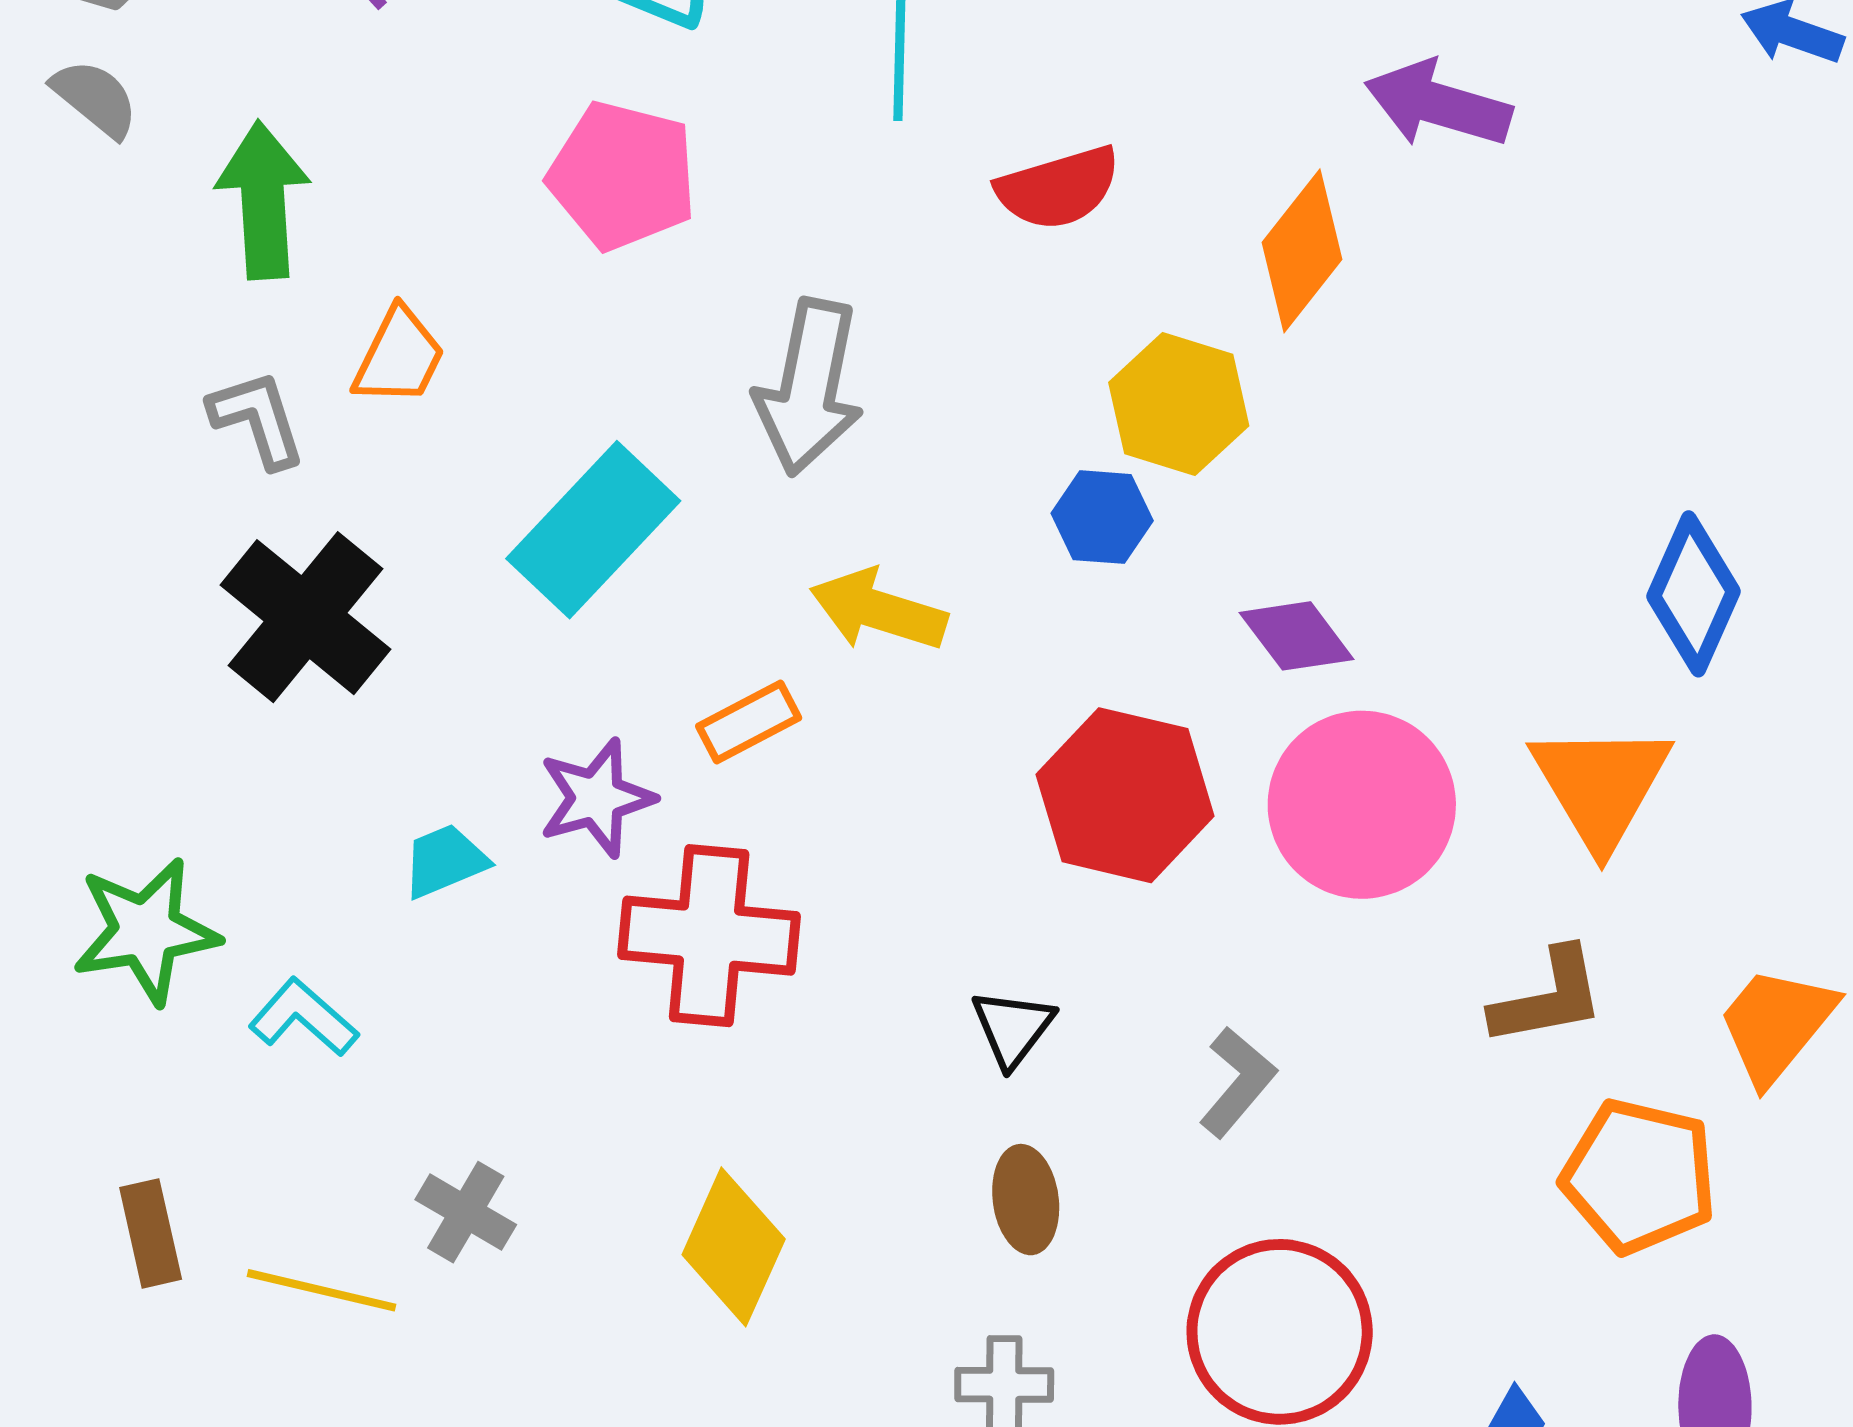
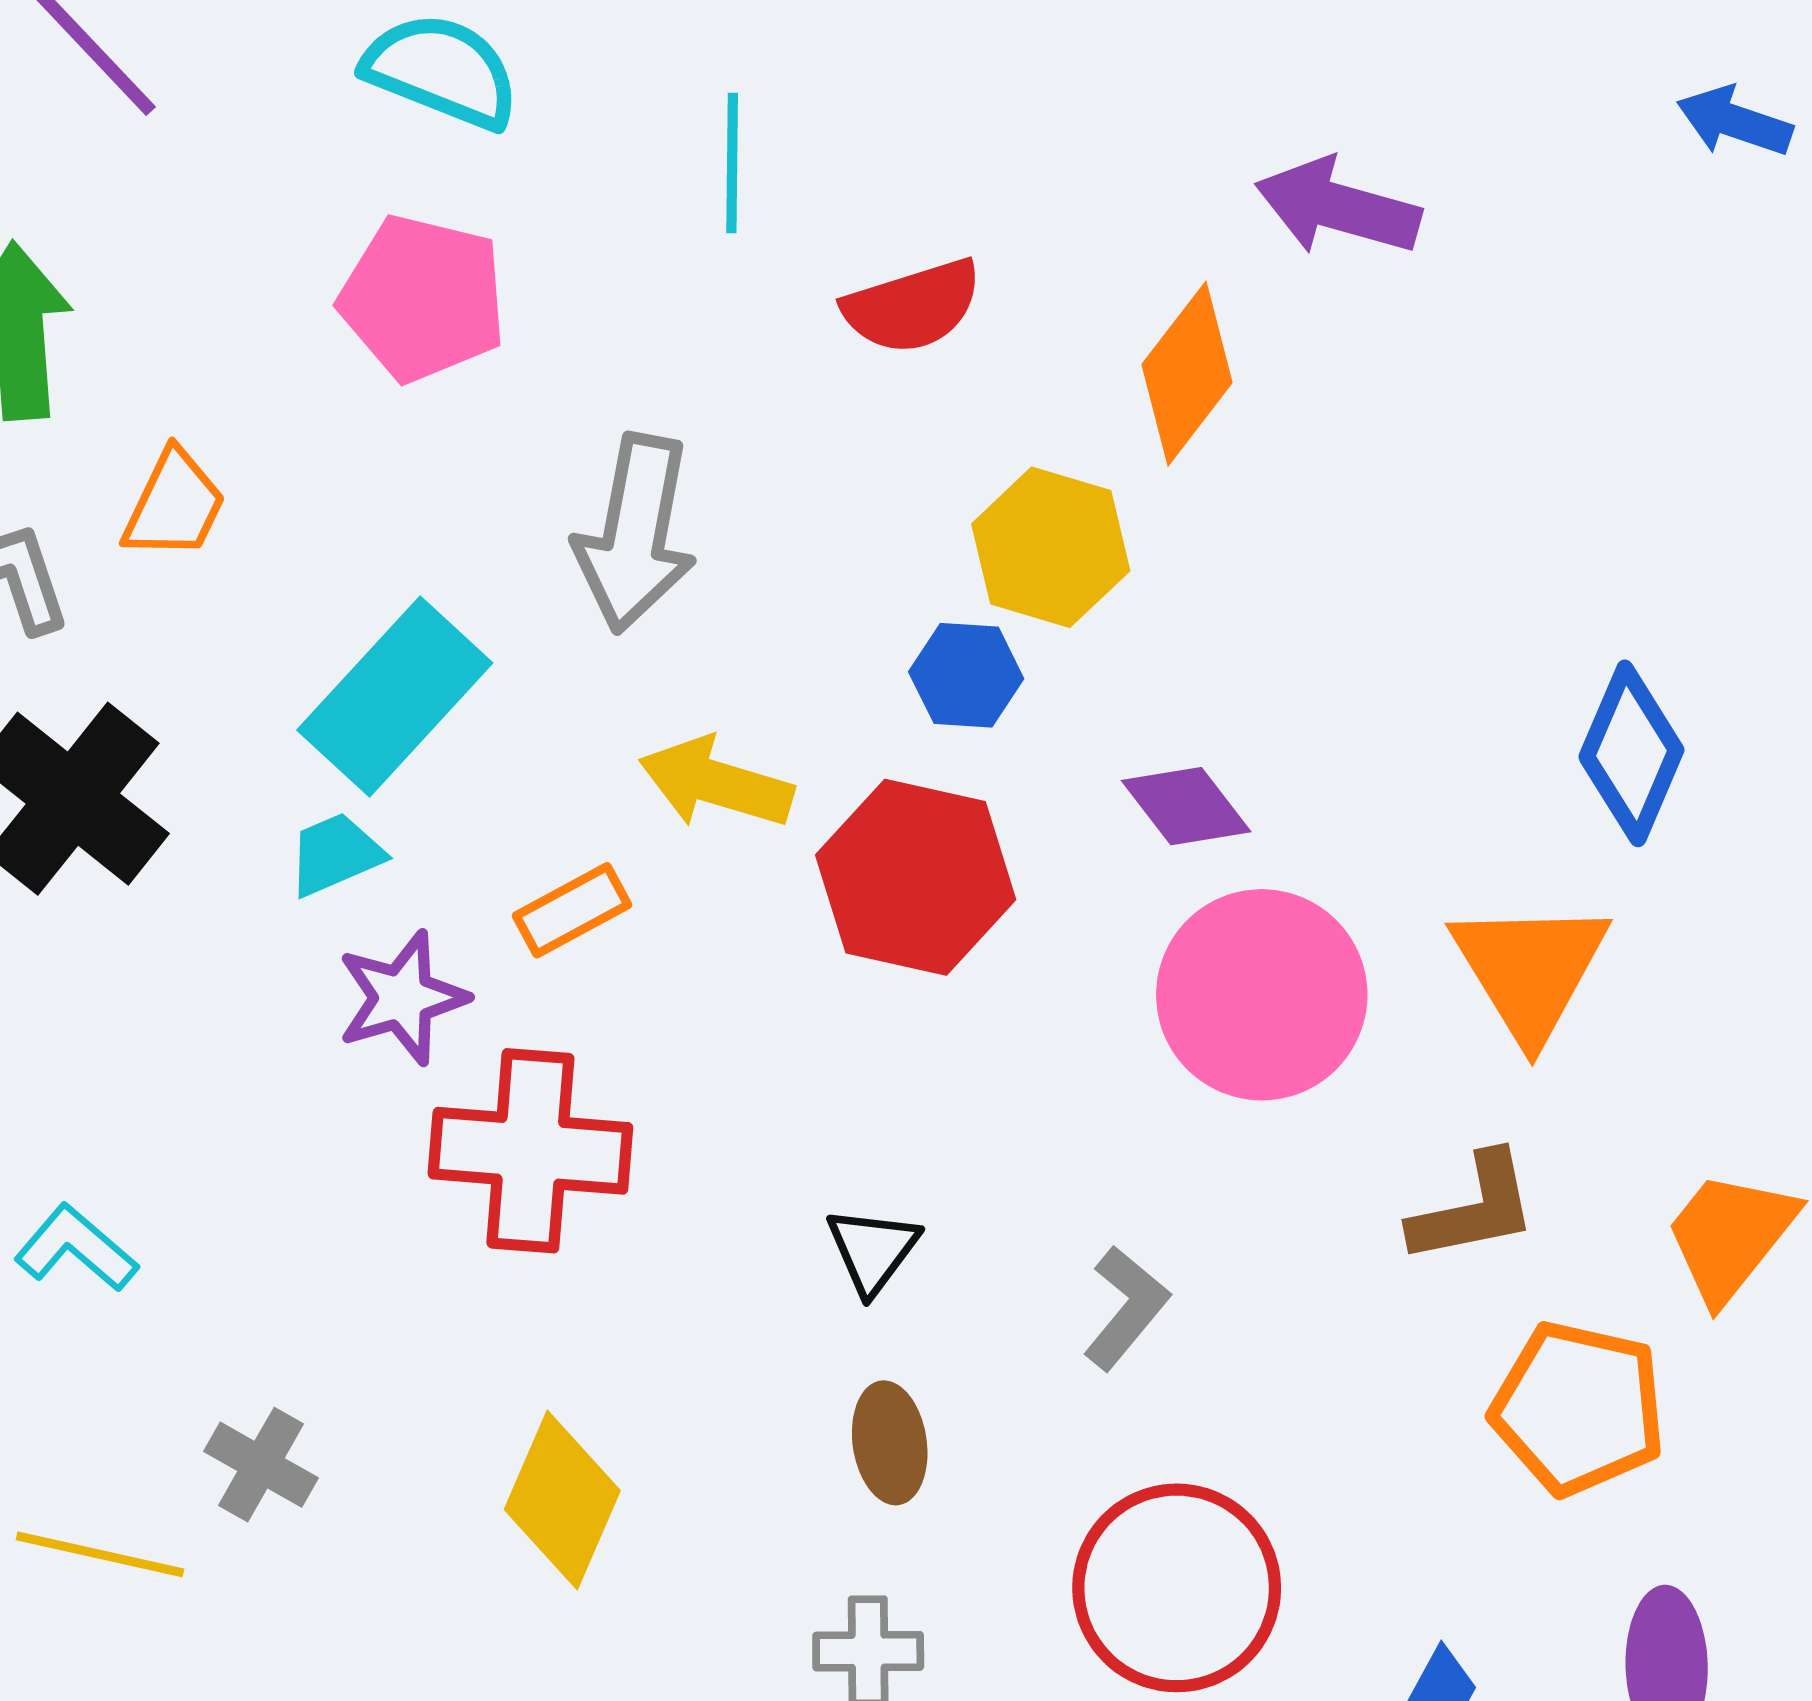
red hexagon: (1125, 795) -> (916, 877), moved
cyan trapezoid: (445, 861) -> (335, 854), moved

